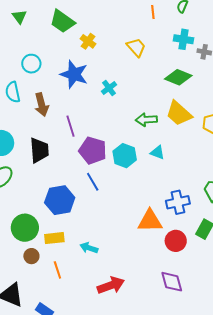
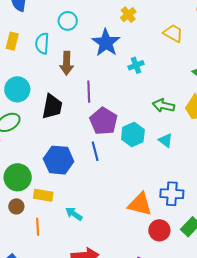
yellow trapezoid: (136, 47) -> (173, 33), turned -35

